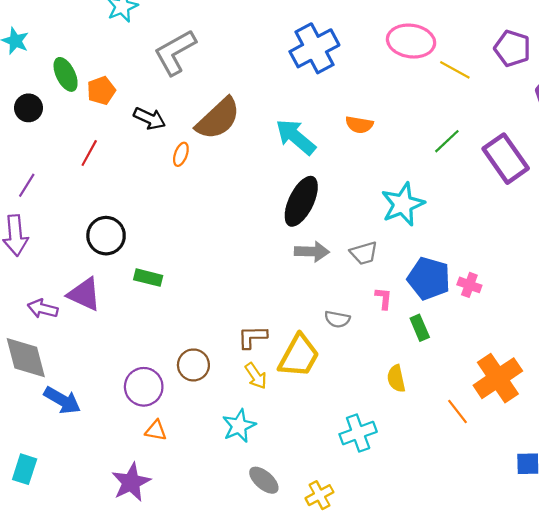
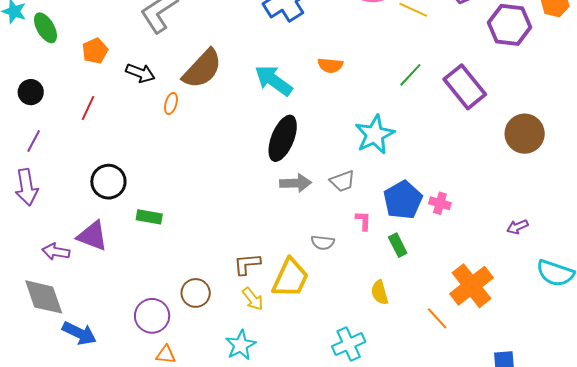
green ellipse: (66, 74) -> (45, 28), moved
black circle: (28, 108) -> (31, 92), moved
blue pentagon: (429, 279) -> (403, 200), turned 30

